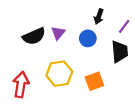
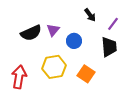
black arrow: (99, 16) -> (90, 15), turned -56
blue circle: (88, 38) -> (74, 41), moved
orange square: (94, 81) -> (86, 74), turned -36

